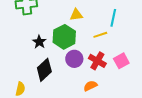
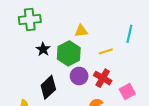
cyan line: (113, 18) -> (129, 34), moved
black star: (39, 42) -> (43, 49), moved
pink square: (121, 61) -> (127, 91), moved

